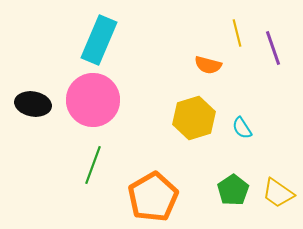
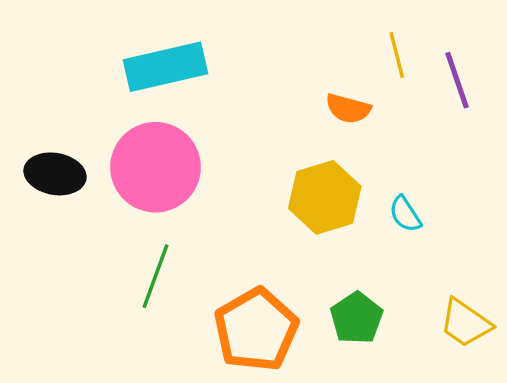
cyan rectangle: (99, 40) -> (166, 67), turned 54
green pentagon: (233, 190) -> (357, 318), moved

